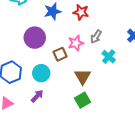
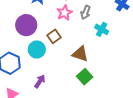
pink star: (76, 43) -> (65, 13), moved
cyan circle: (41, 73) -> (37, 49), moved
brown triangle: (83, 77) -> (80, 54), turned -30

